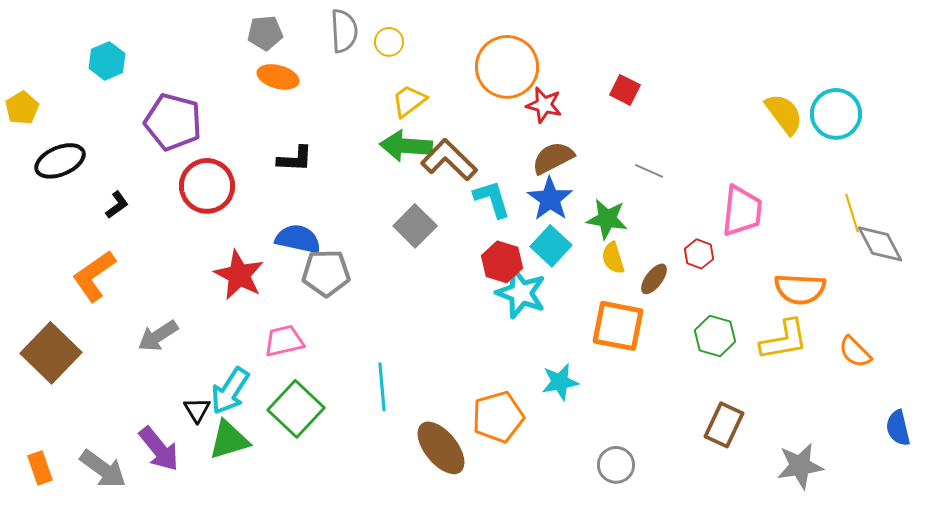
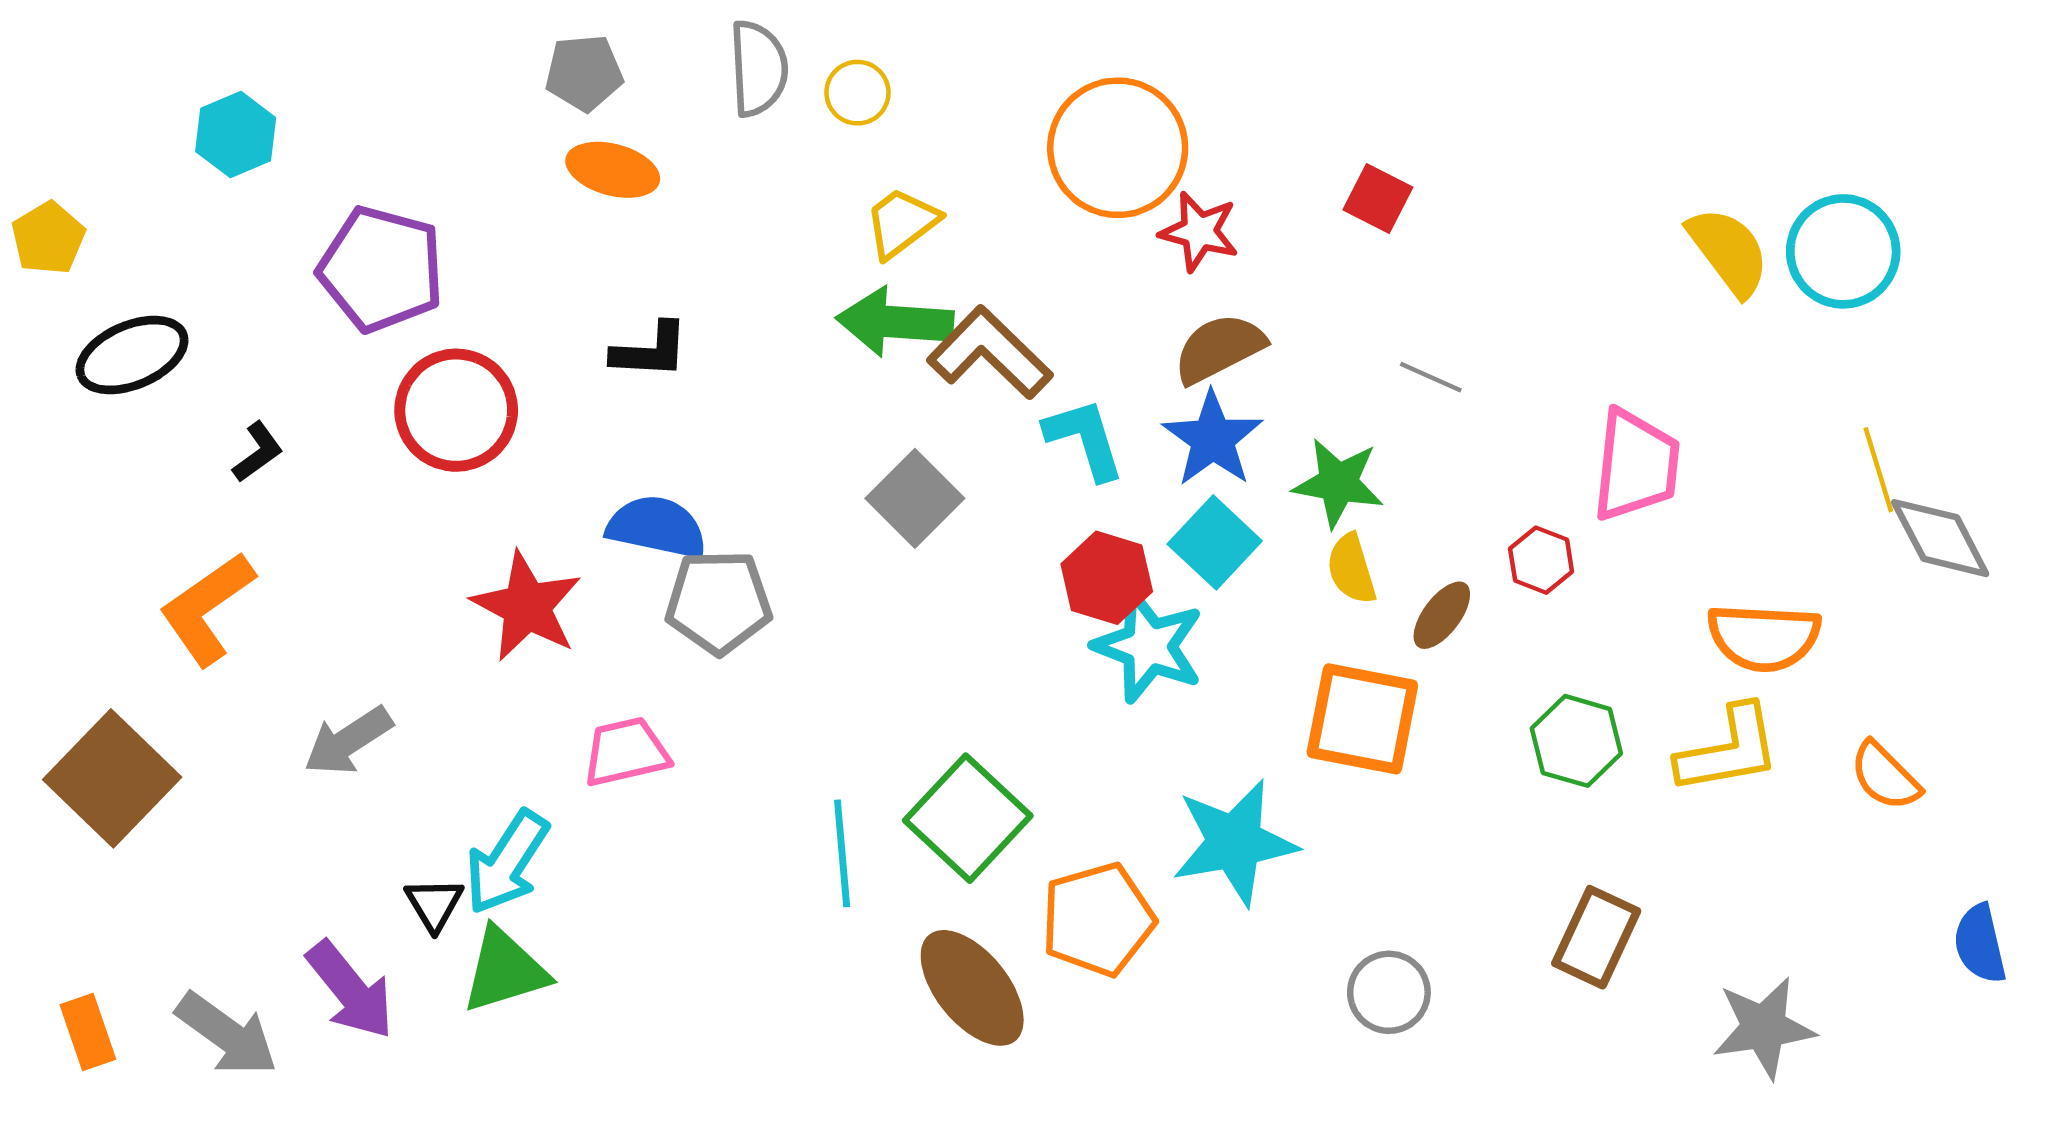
cyan star: (560, 382) -> (1235, 842), size x1.5
green square: (296, 409) -> (968, 818), moved
gray circle: (616, 465) -> (1389, 992), moved

